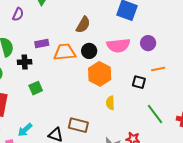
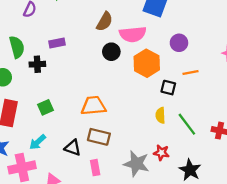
pink semicircle: (118, 45) -> (133, 34), moved
orange trapezoid: (65, 52) -> (93, 106), moved
orange hexagon: (100, 74) -> (147, 63), moved
green square: (36, 88) -> (46, 107), moved
yellow semicircle: (110, 103) -> (160, 115), moved

